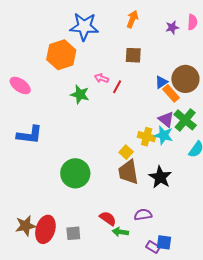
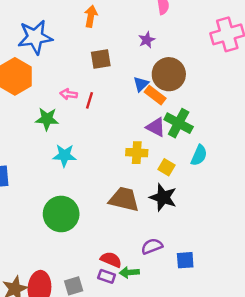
purple star: (172, 27) -> (147, 40), moved
cyan star: (164, 135) -> (64, 155), moved
yellow square: (126, 152) -> (166, 167), moved
brown trapezoid: (128, 172) -> (124, 199), turned 124
blue square: (164, 242) -> (185, 260), moved
purple rectangle: (153, 247) -> (107, 276), moved

